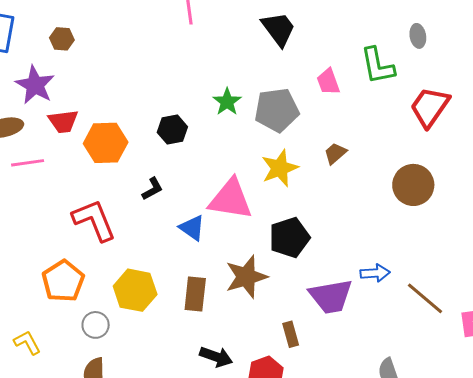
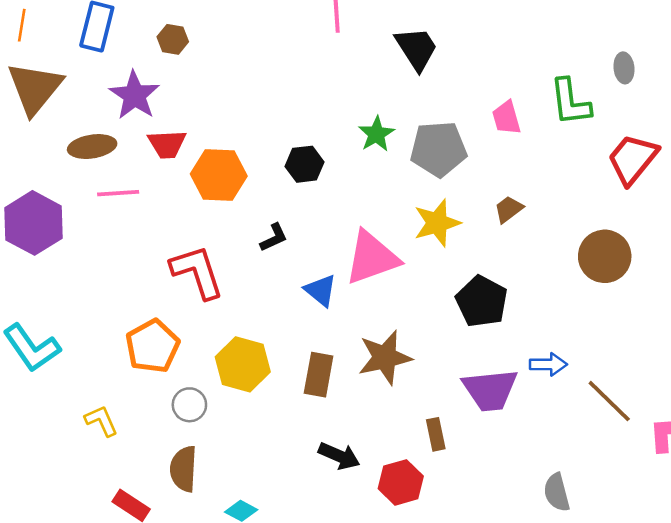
black trapezoid: (279, 29) -> (417, 49), moved
pink triangle: (231, 199) -> (372, 258), turned -33
black pentagon: (289, 237) -> (482, 301), moved, turned -30

